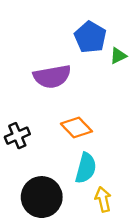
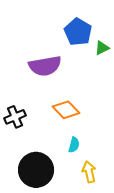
cyan semicircle: (86, 168) -> (74, 145), size x0.6

